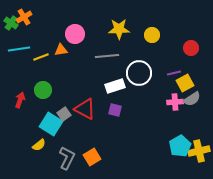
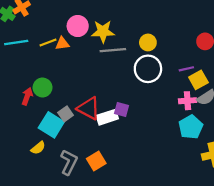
yellow star: (119, 29) -> (103, 32), moved
yellow circle: (152, 35) -> (148, 42), moved
yellow line: (41, 57) -> (48, 42), moved
white rectangle: (115, 86) -> (107, 117), moved
red arrow: (20, 100) -> (27, 96), moved
cyan pentagon: (180, 146) -> (191, 127), moved

